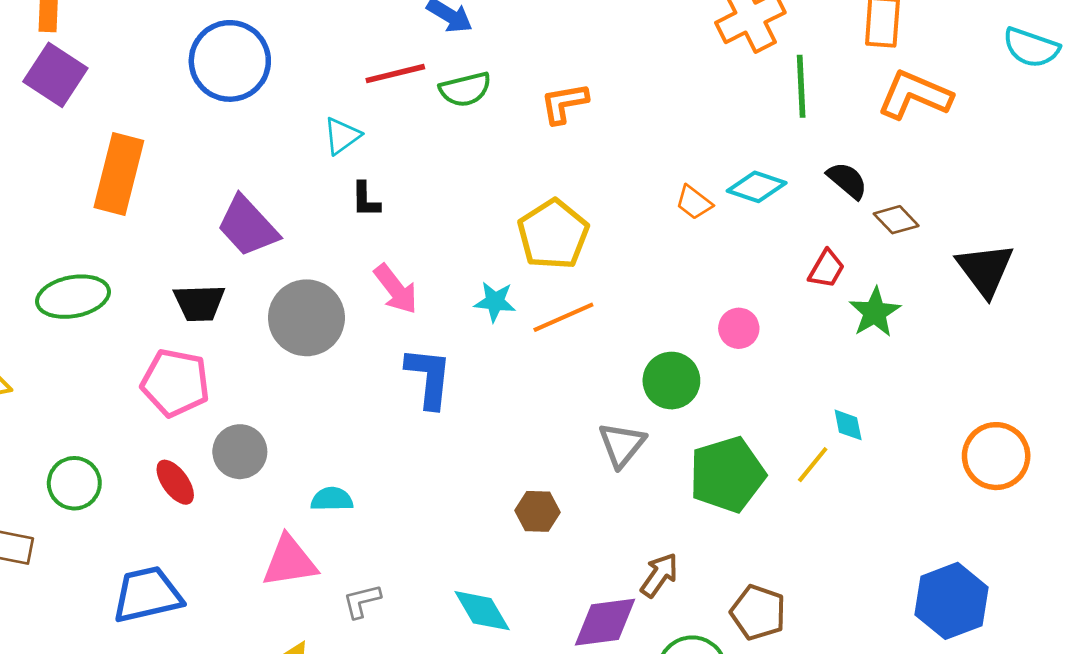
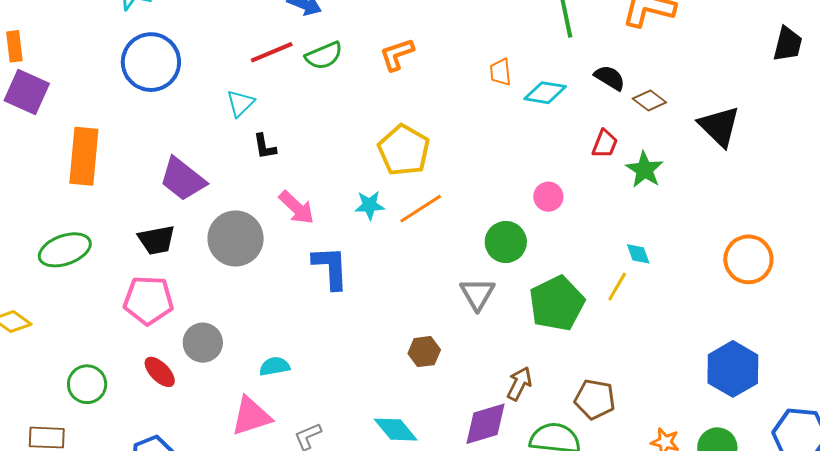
orange trapezoid: (694, 202) -> (500, 72), moved, turned 56

